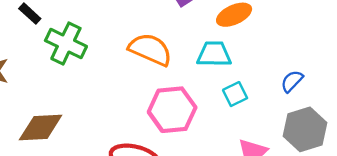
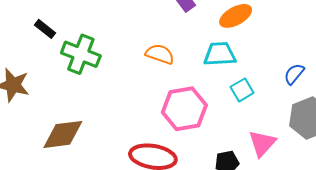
orange semicircle: (150, 49) -> (160, 54), size x0.7

